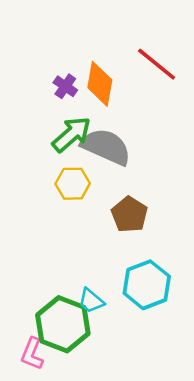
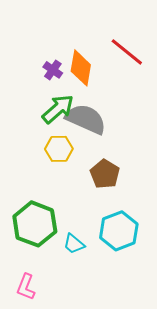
green hexagon: (63, 324) -> (35, 224), moved

